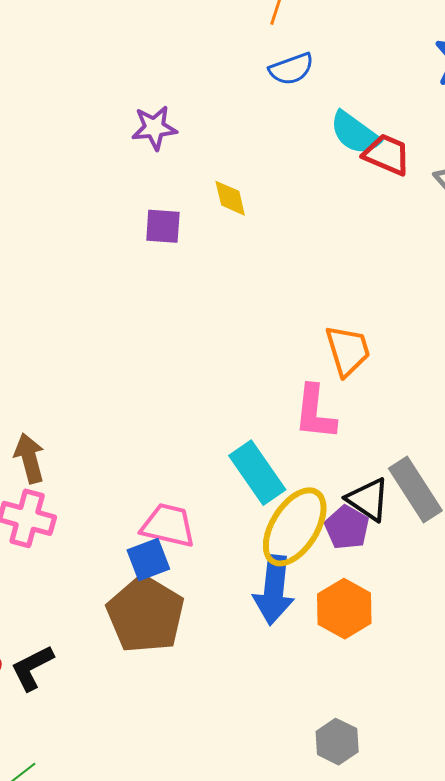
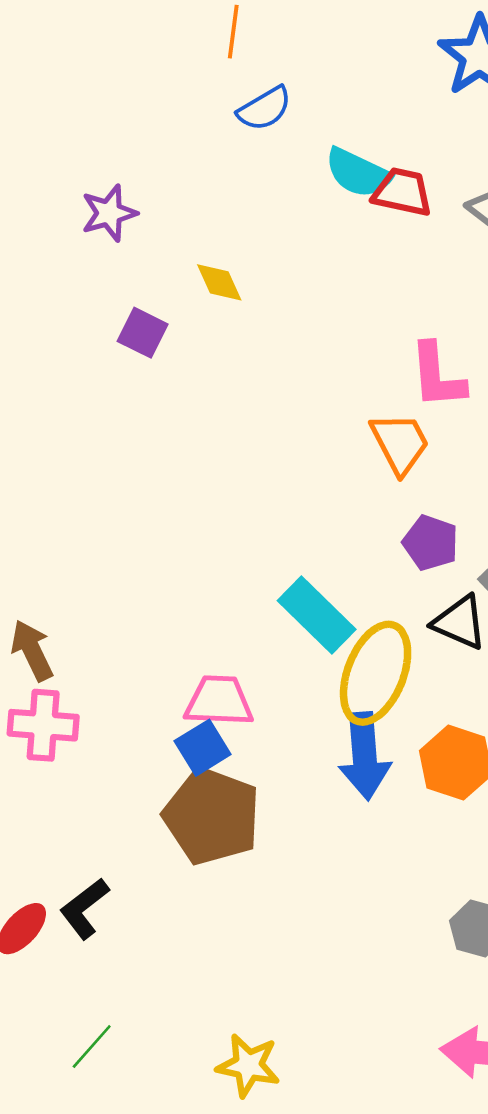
purple square: (163, 226) -> (143, 333), turned 33
pink L-shape: (315, 412) -> (437, 376), moved
purple pentagon: (347, 527) -> (431, 543), moved

